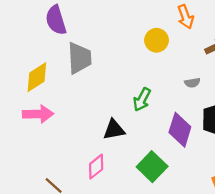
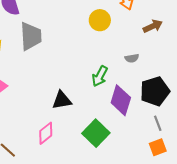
green arrow: (142, 99) -> (100, 76), moved

